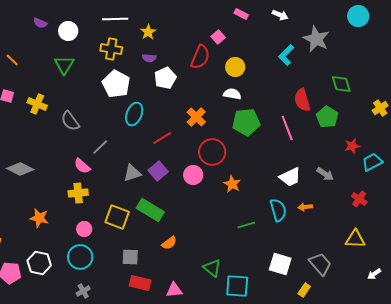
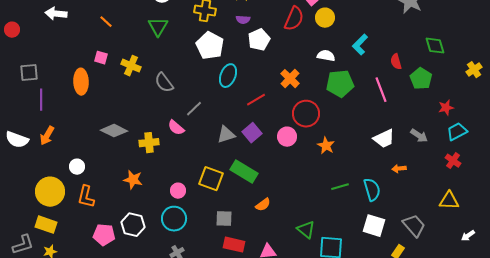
cyan L-shape: (286, 55) -> (360, 45), moved
yellow circle: (235, 67) -> (325, 18), moved
red semicircle: (302, 100) -> (396, 62), size x0.7
cyan trapezoid: (372, 162) -> (457, 132), moved
yellow cross: (78, 193) -> (149, 143), moved
cyan semicircle: (278, 210) -> (372, 190), moved

